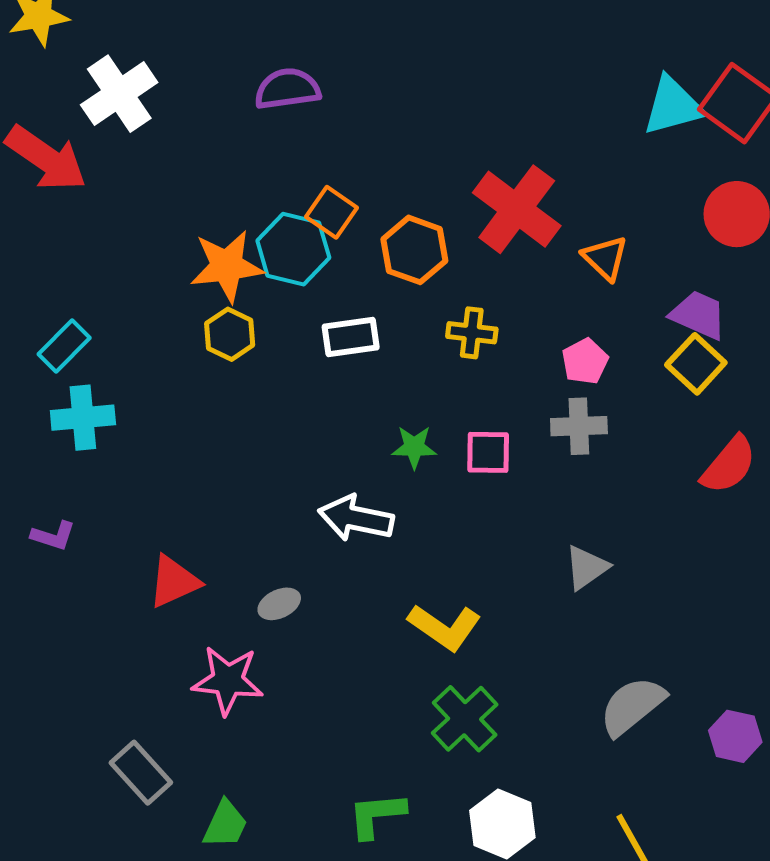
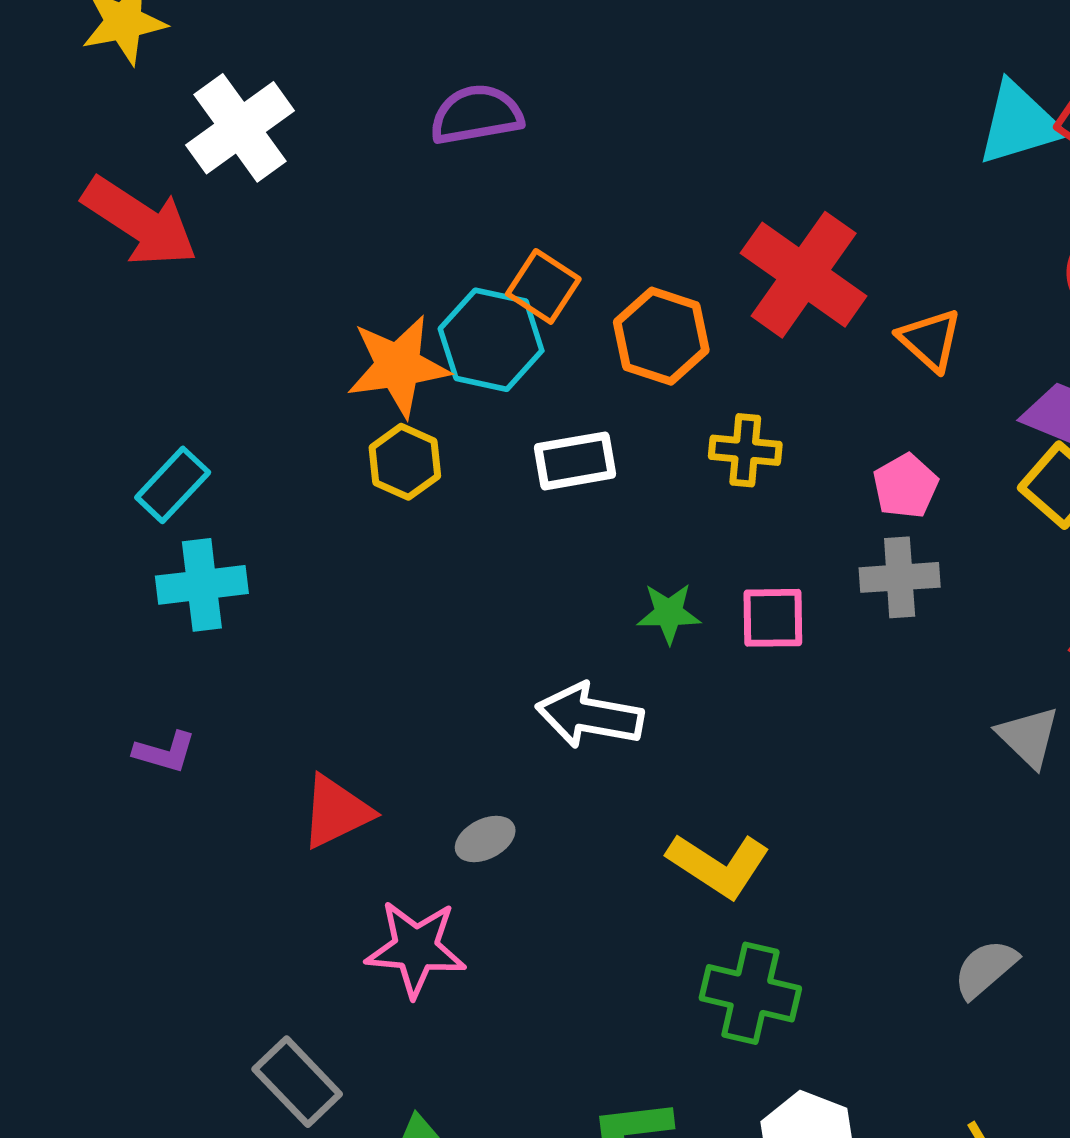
gray triangle: (586, 568) -> (1028, 737), moved, turned -39
gray semicircle: (632, 706) -> (985, 969), size x0.7
green cross: (465, 719) -> (750, 993), turned -32

